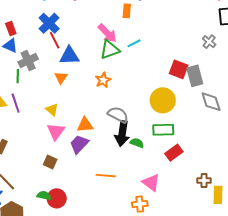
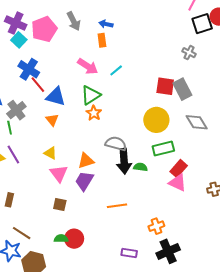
green triangle: (110, 50) -> (91, 95), moved
blue triangle: (69, 56) -> (56, 97), turned 30
gray diamond: (211, 102) -> (197, 122), moved
pink triangle: (151, 183) -> (178, 183), moved

